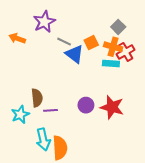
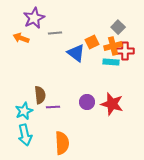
purple star: (44, 22) -> (34, 18), moved
gray line: (64, 42) -> (55, 33), moved, turned -32
orange cross: (113, 47) -> (113, 46), turned -30
red cross: (126, 52) -> (125, 51), turned 30
cyan arrow: (43, 139) -> (25, 135), moved

